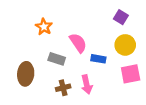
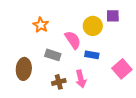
purple square: (121, 17) -> (113, 16), turned -32
yellow circle: (125, 45) -> (93, 26), moved
pink square: (131, 74) -> (122, 69), turned -30

